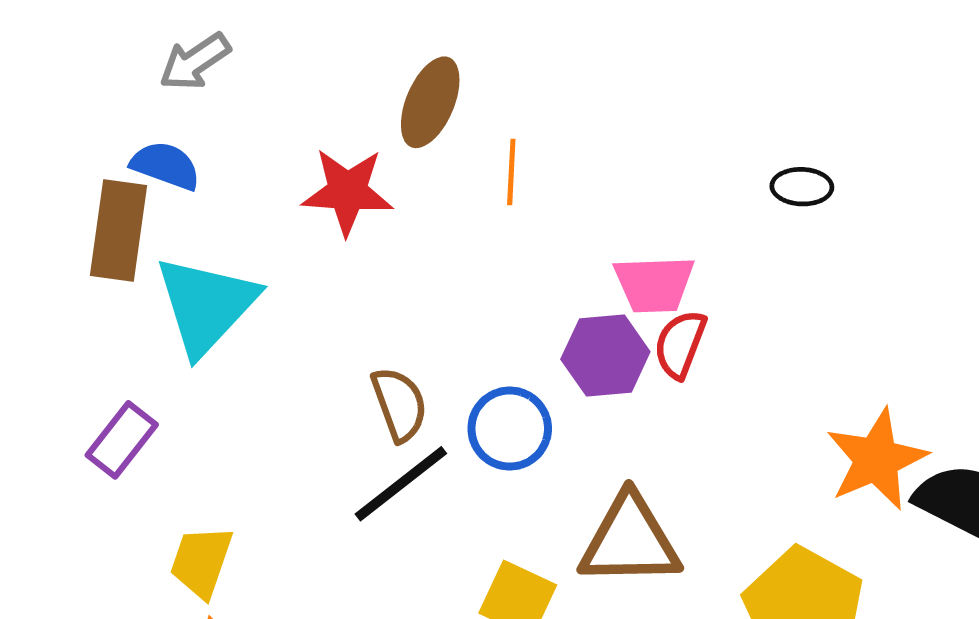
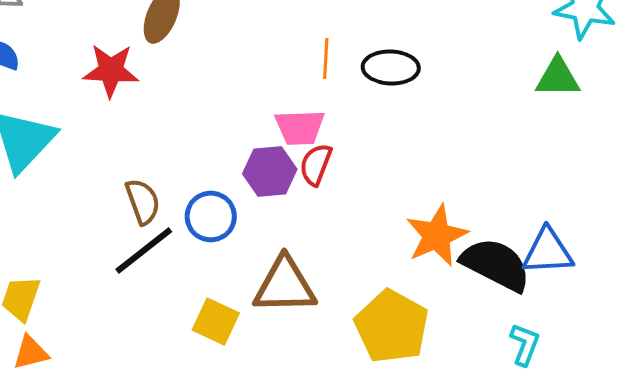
orange line: (511, 172) -> (326, 58), moved
black ellipse: (802, 187) -> (391, 67), size x1.5

